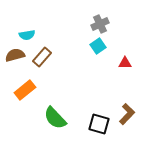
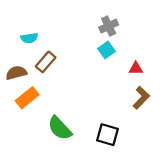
brown semicircle: (15, 55) -> (16, 73), moved
brown L-shape: (127, 114) -> (141, 98), moved

